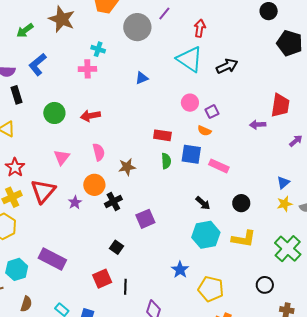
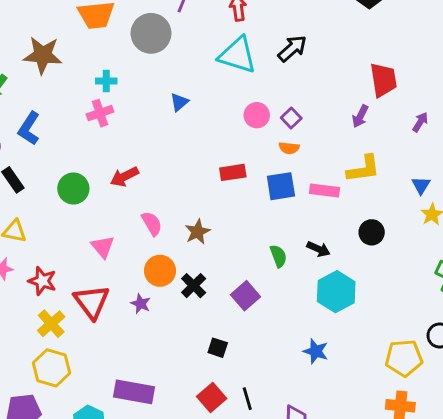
purple arrow: (258, 125) -> (360, 116), turned -42
green semicircle: (166, 161) -> (278, 256), moved
yellow L-shape: (244, 239) -> (363, 169), moved
yellow pentagon: (211, 289) -> (404, 358), moved

